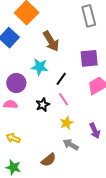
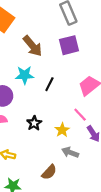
purple square: (89, 58) -> (69, 45), moved
pink line: (64, 99) -> (80, 115), moved
black star: (43, 105) -> (34, 123), moved

